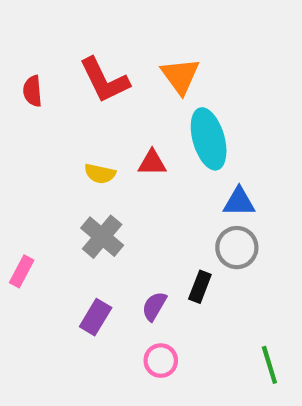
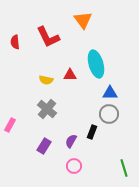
orange triangle: (180, 76) -> (83, 20), moved

